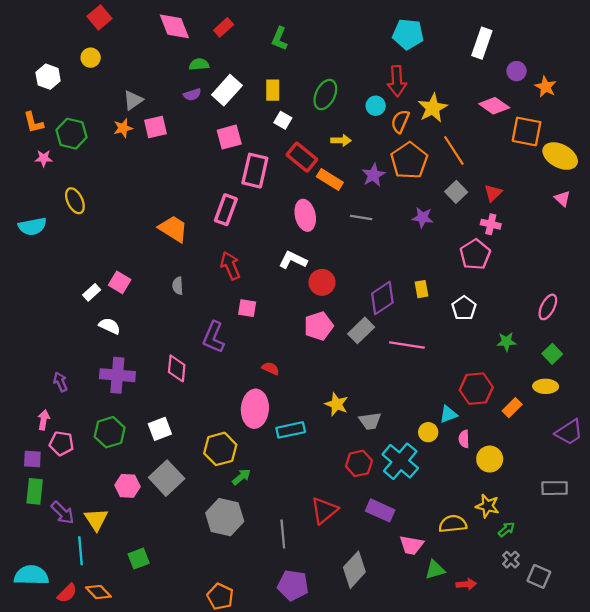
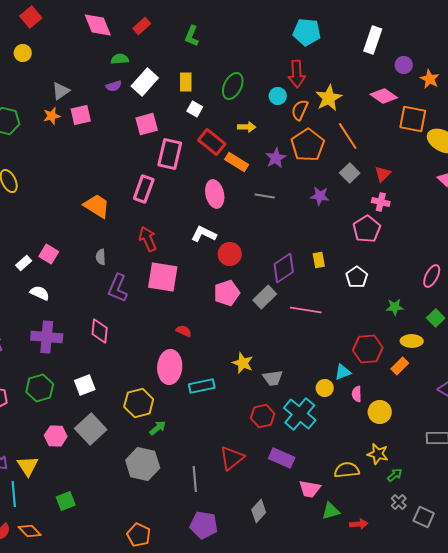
pink square: (247, 308) -> (163, 277), size x1.8
purple L-shape: (214, 337) -> (118, 288), moved
yellow ellipse: (546, 386) -> (412, 341), moved
gray diamond: (354, 570) -> (259, 511), size x0.7

